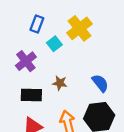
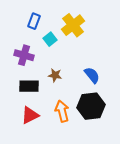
purple cross: (26, 61) -> (24, 55), turned -36

